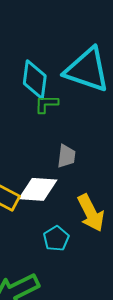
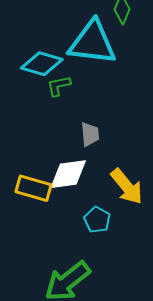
cyan diamond: (35, 80) -> (42, 64), turned -69

